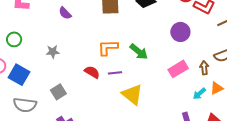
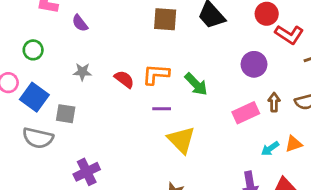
purple semicircle: (65, 13) -> (80, 23), moved
brown arrow: (204, 68) -> (274, 102), moved
red semicircle: (92, 72) -> (124, 79), moved
gray square: (58, 92) -> (66, 114), moved, turned 35

